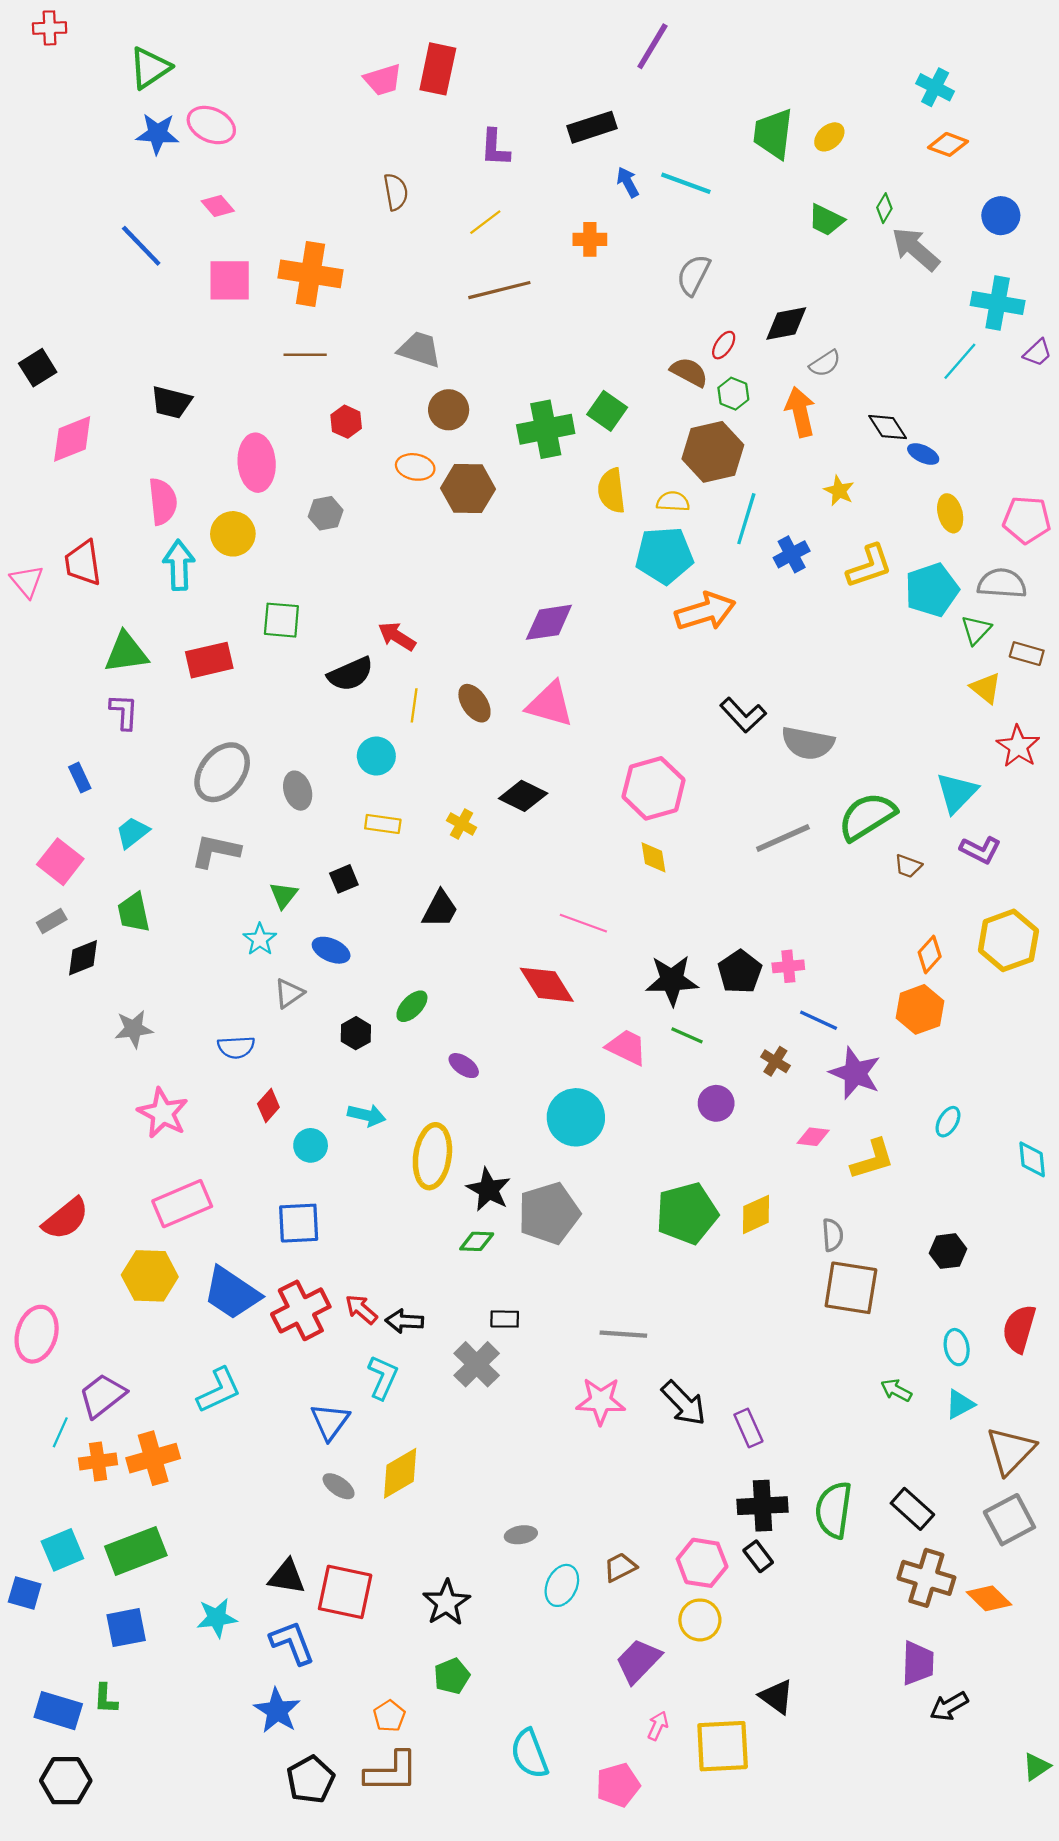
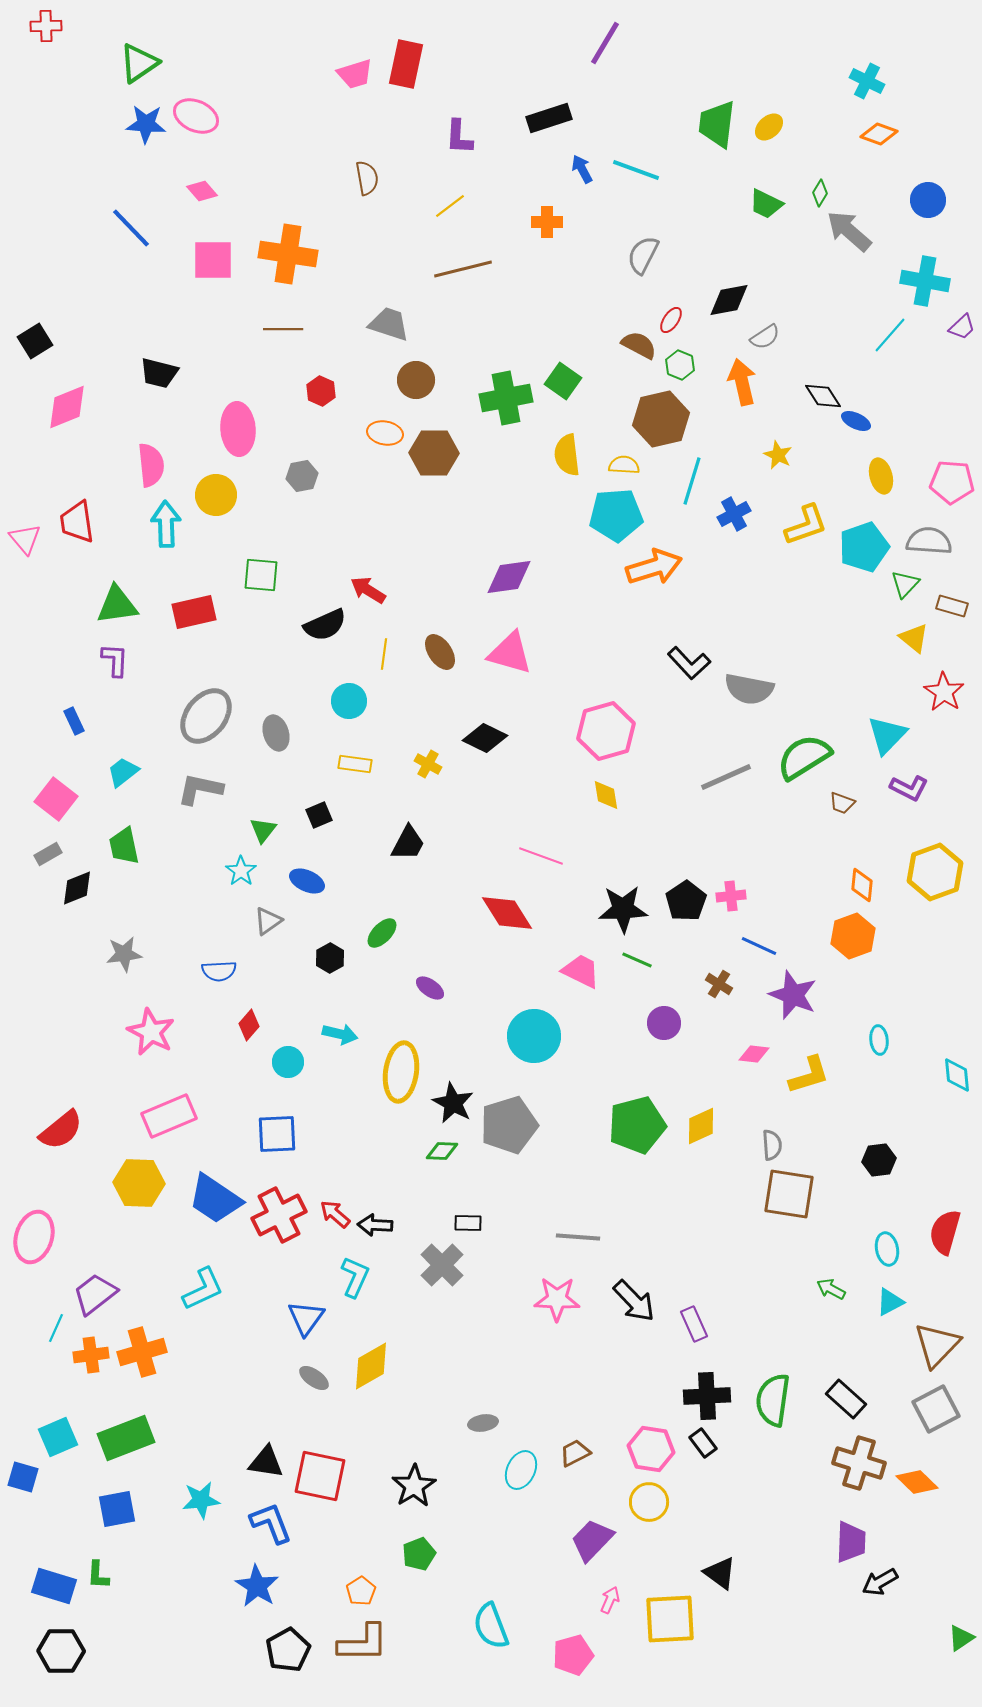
orange diamond: (930, 954) -> (862, 885), turned -36
cyan ellipse: (948, 1122) -> (879, 1040), turned -36

